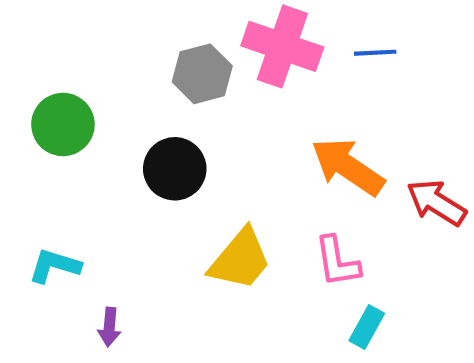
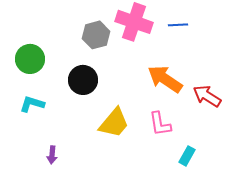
cyan L-shape: (55, 266) -> (32, 104), moved
cyan rectangle: (367, 327) -> (187, 156), moved

